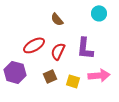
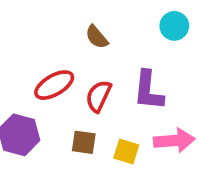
brown square: (50, 76) -> (84, 142), turned 32

